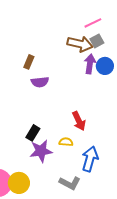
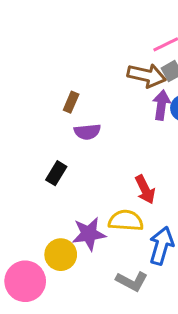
black rectangle: (33, 133) -> (56, 173), moved
yellow semicircle: (66, 142) -> (126, 221), size x1.6
yellow circle: (19, 183) -> (61, 255), moved

